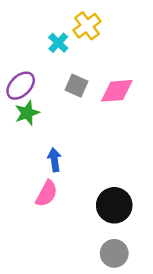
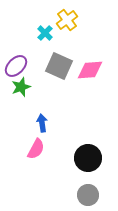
gray square: (76, 86) -> (59, 66), size x1.5

